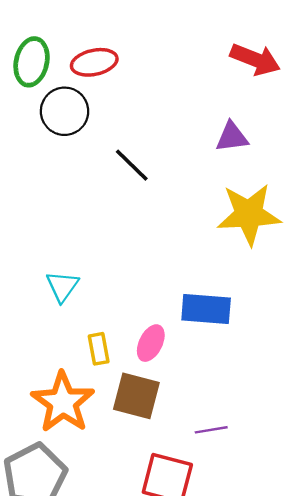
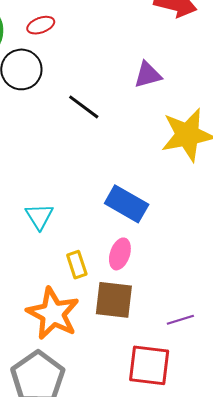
red ellipse: (94, 62) -> (41, 25), size x0.7
purple triangle: (232, 137) -> (148, 75), moved
blue rectangle: (206, 309) -> (127, 204), moved, turned 33

